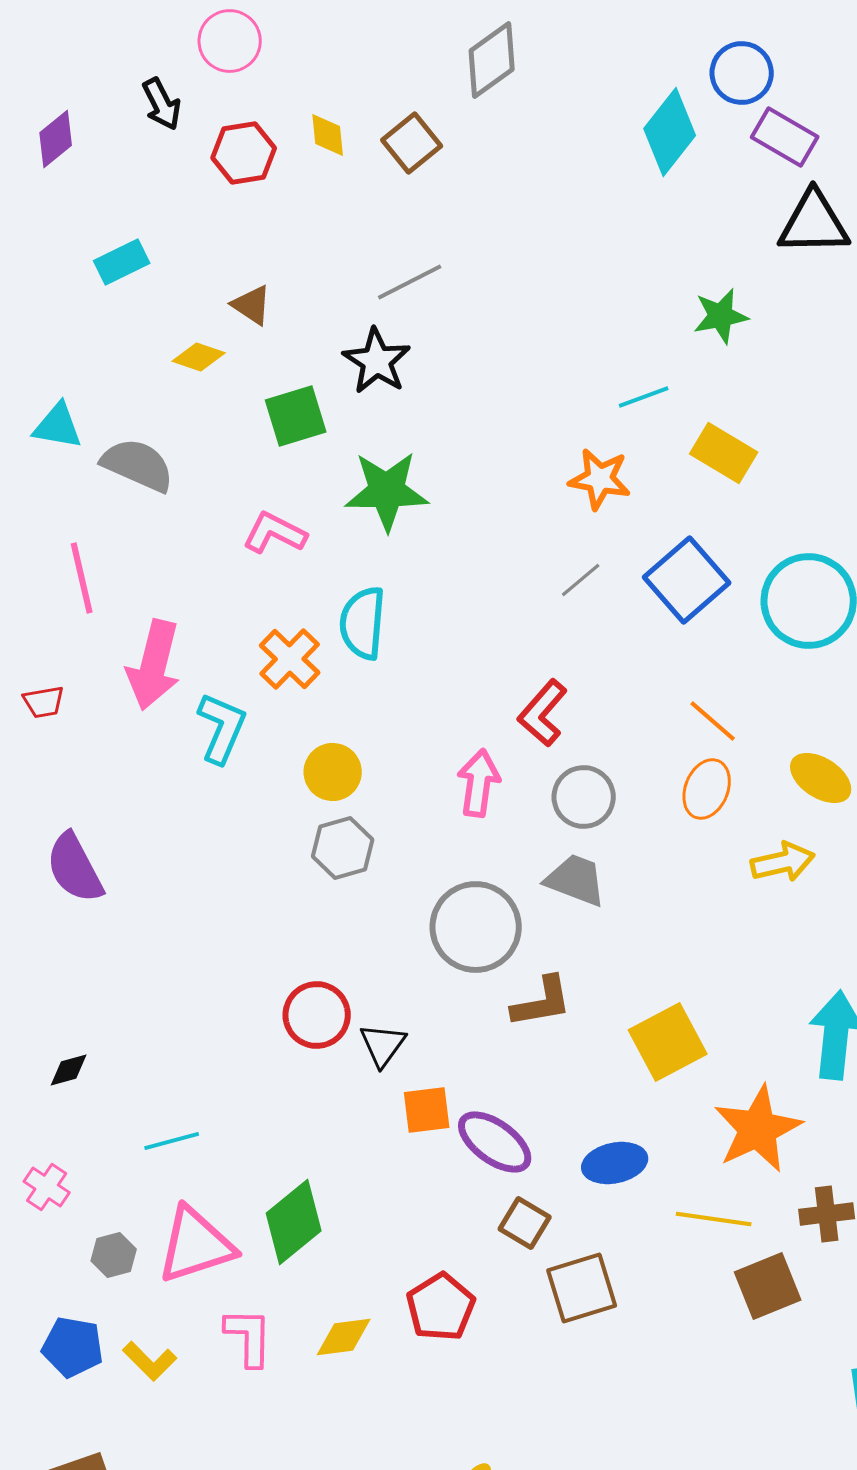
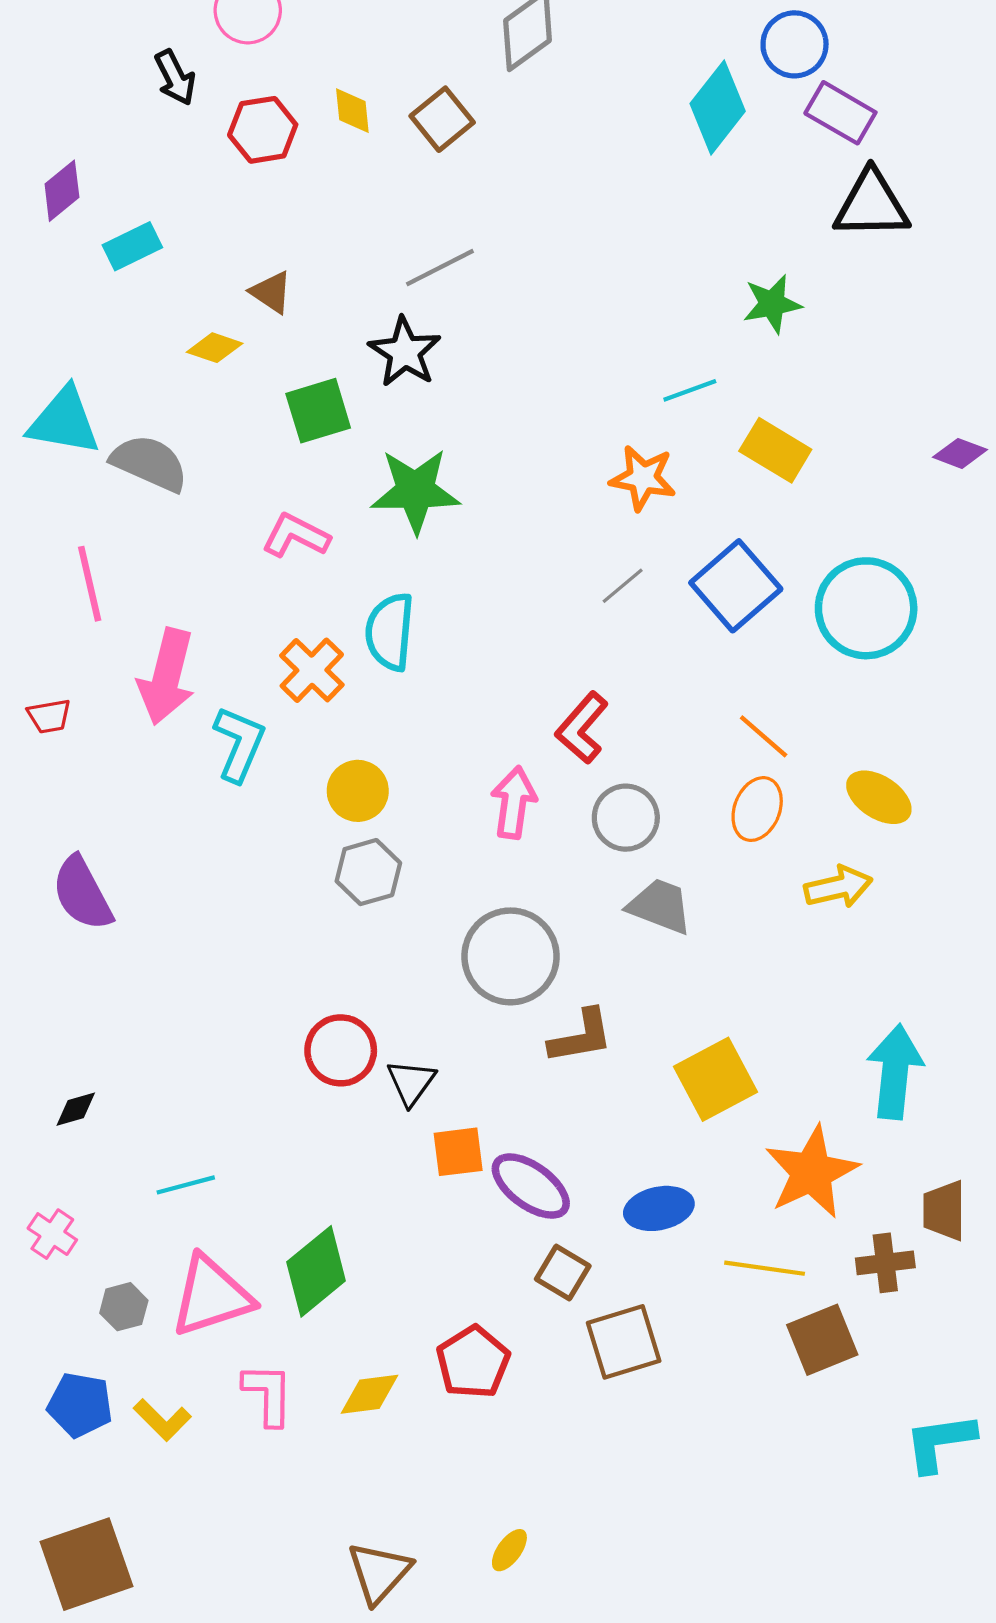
purple diamond: (56, 139) -> (62, 191), moved
cyan triangle: (58, 426) -> (64, 421), size x1.4
gray trapezoid: (576, 880) -> (660, 906), moved

